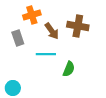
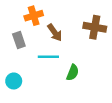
brown cross: (78, 26) -> (95, 27), moved
cyan circle: (13, 88) -> (14, 81), moved

